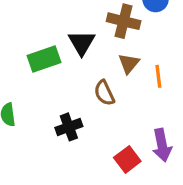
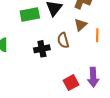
black cross: (69, 127) -> (42, 49), moved

